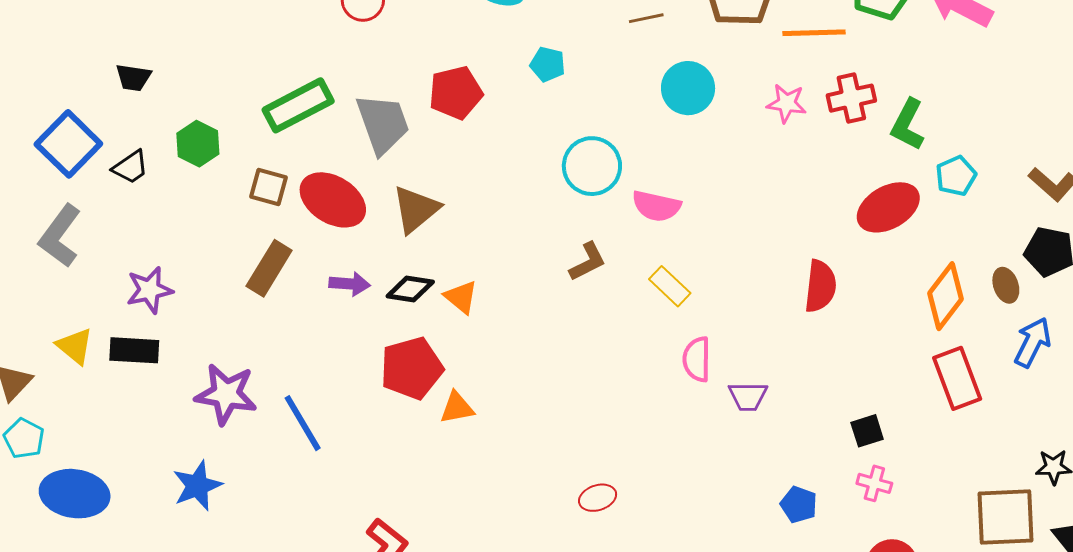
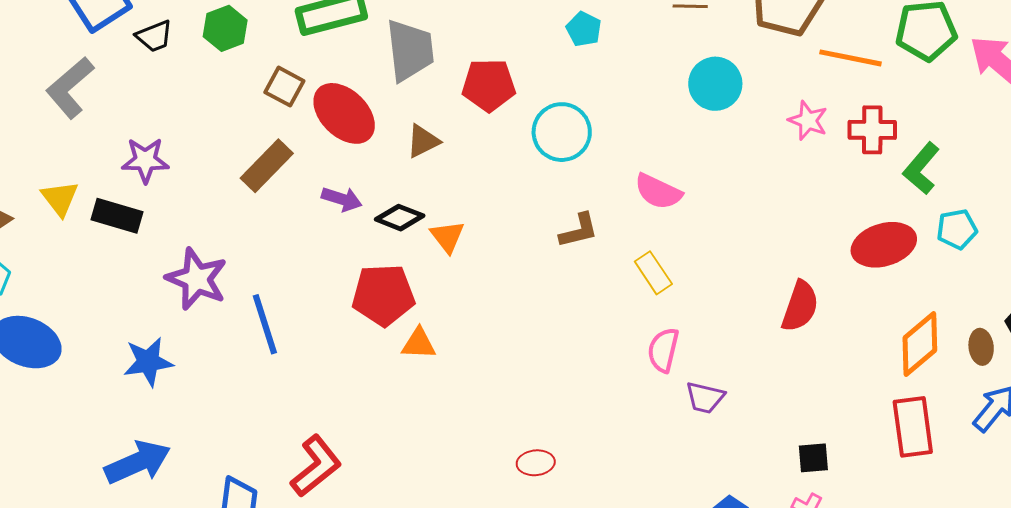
red pentagon: (456, 93) -> (489, 85), moved
cyan circle: (592, 166) -> (562, 132), moved
brown triangle: (416, 209) -> (423, 141), size x0.7

